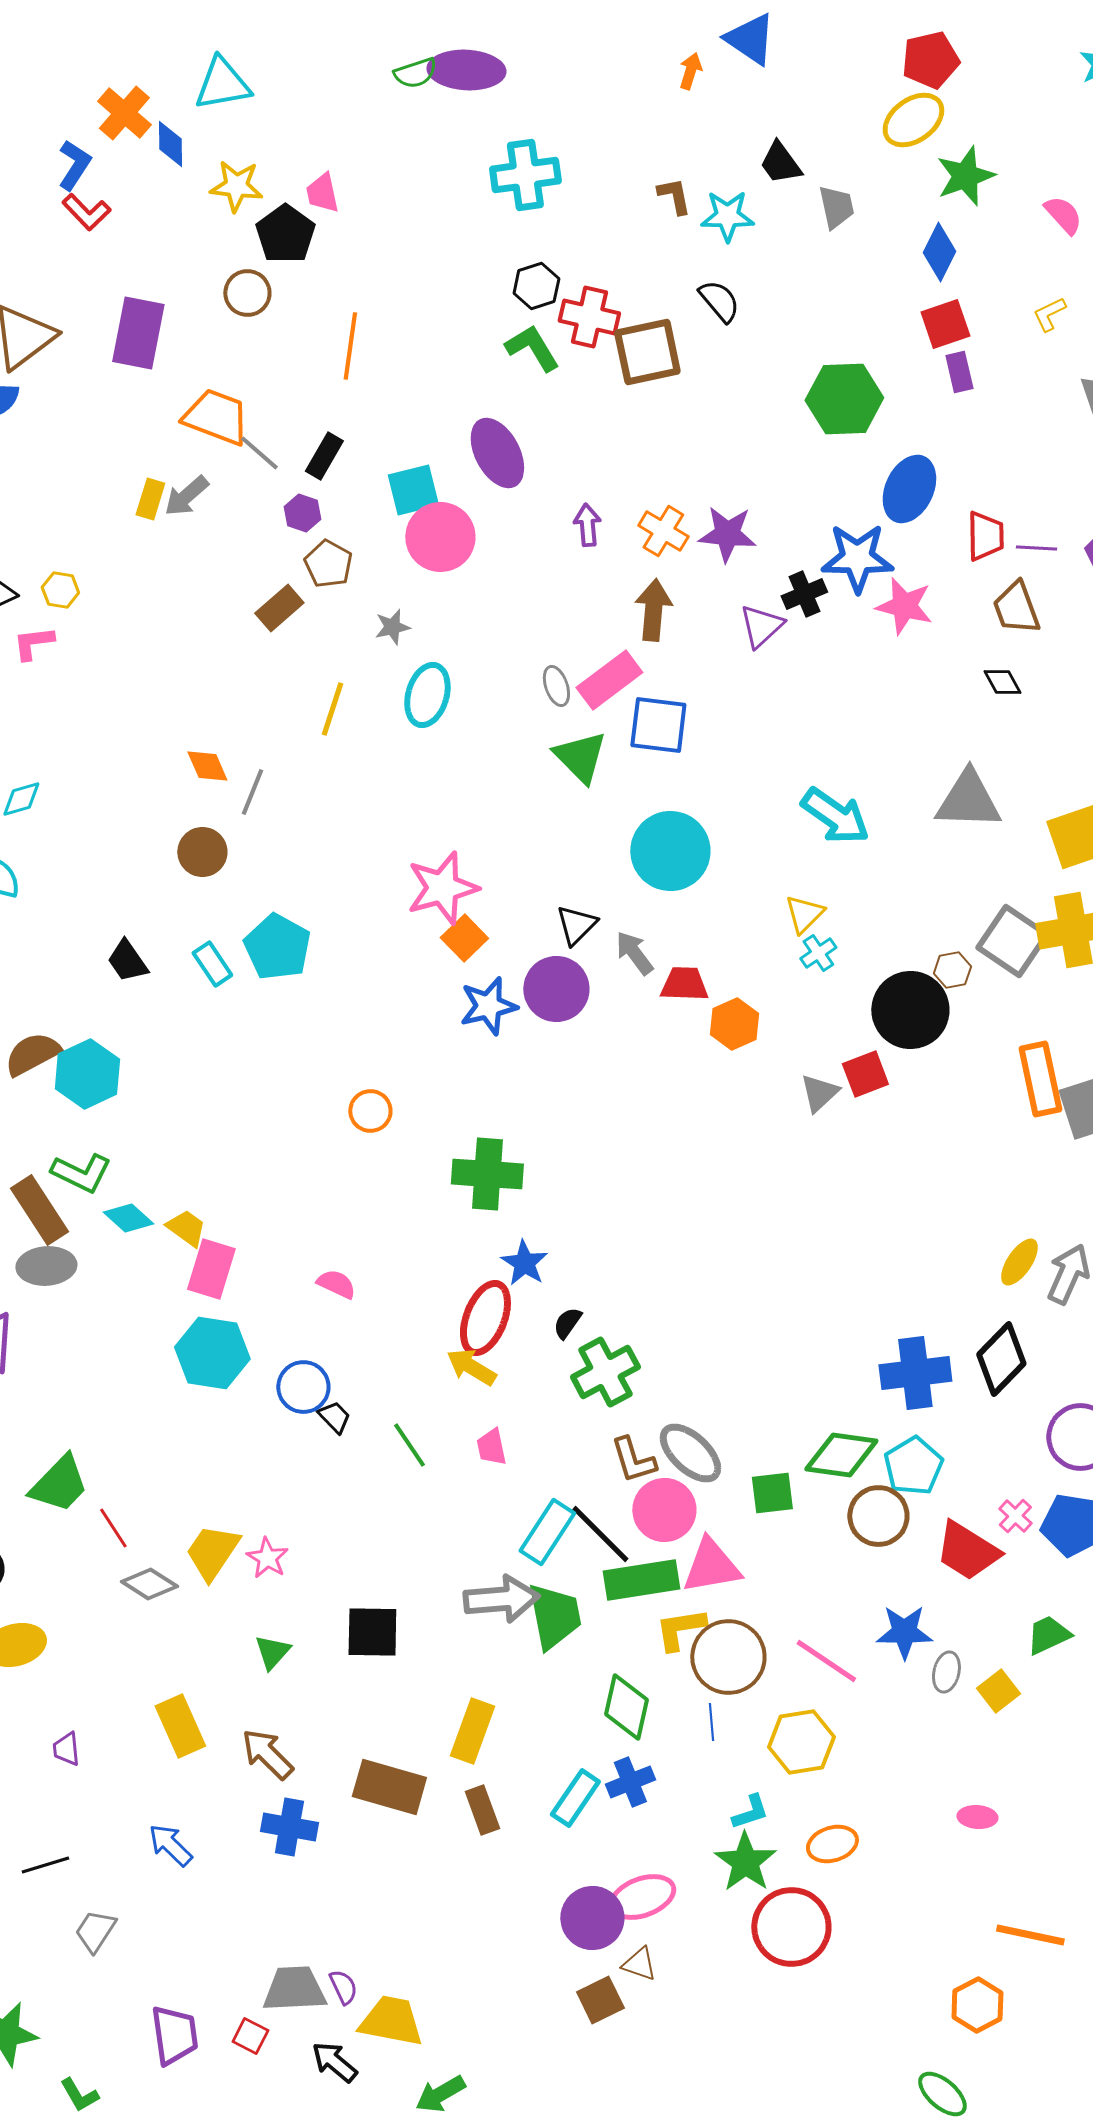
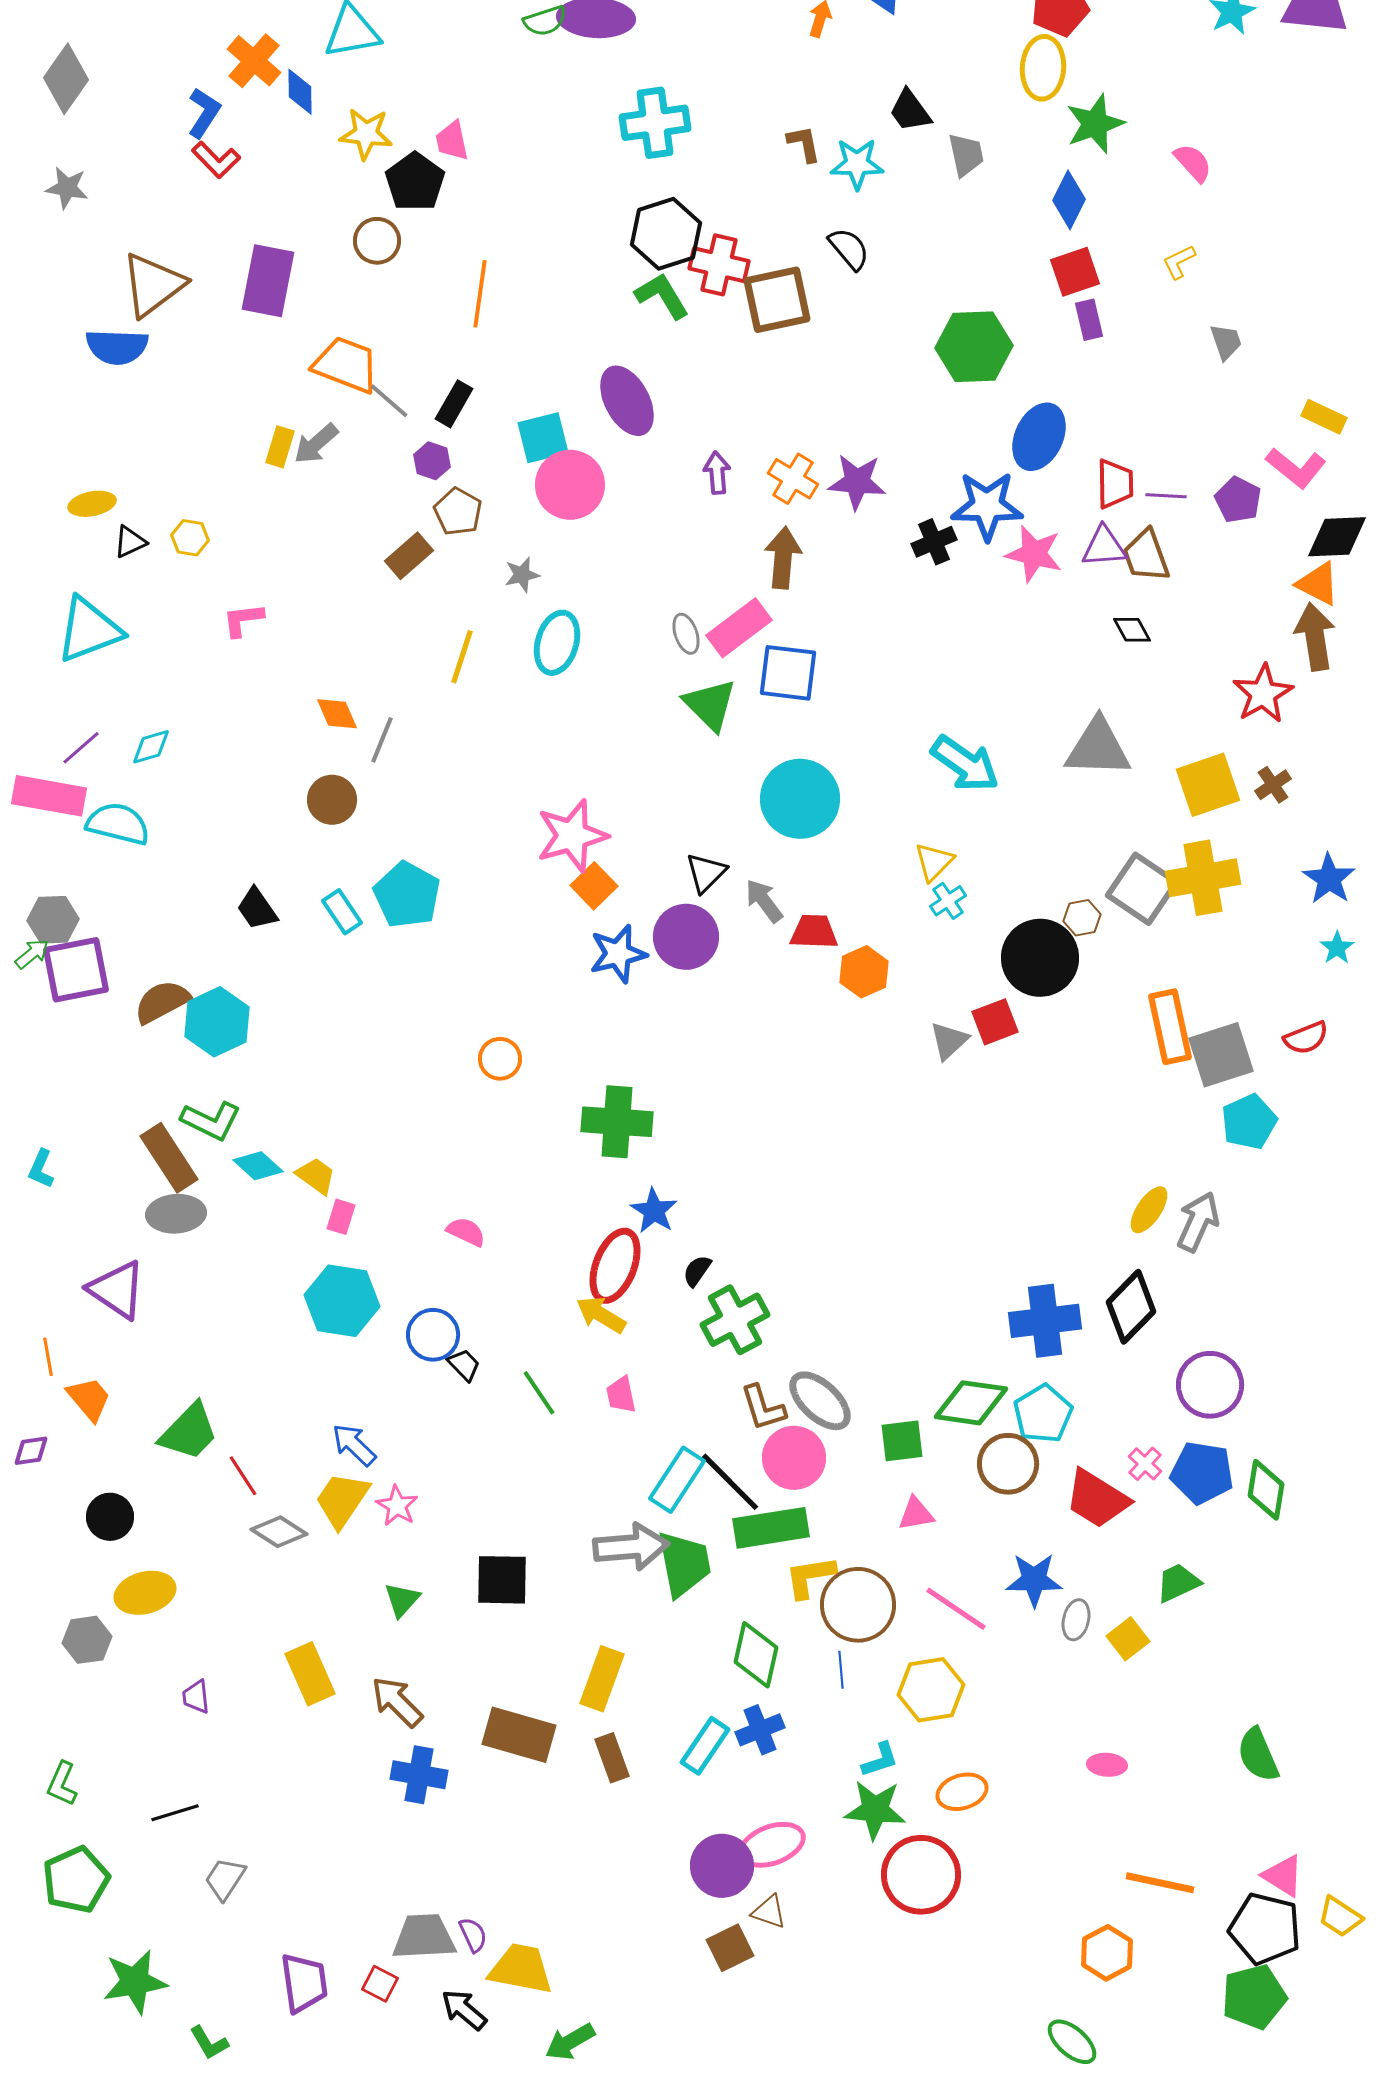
yellow ellipse: (913, 120) -> (1043, 68), turned -50
black hexagon: (536, 286) -> (666, 234), size x1.5
purple triangle: (761, 626) -> (1104, 547), moved, turned 39
pink L-shape: (33, 643) -> (243, 620), moved
pink rectangle: (211, 1269) -> (341, 1217), size x0.6
pink triangle: (711, 1566) -> (916, 1514), moved, size x0.6
blue arrow: (170, 1845) -> (354, 1445), moved
green star: (745, 1862) -> (875, 1810), turned -30

